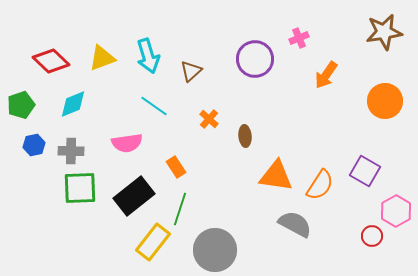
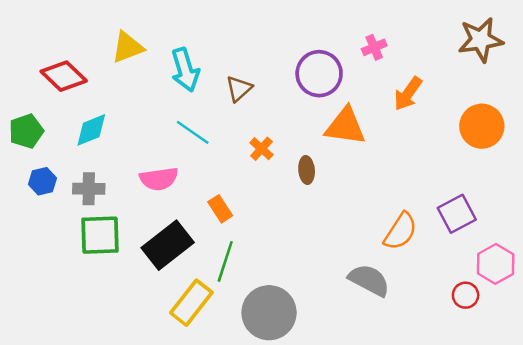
yellow triangle: (102, 58) -> (128, 47), moved
purple square: (365, 171) -> (457, 214), turned 32
orange triangle: (276, 176) -> (345, 126), moved

